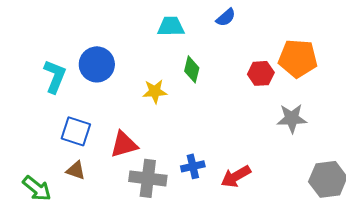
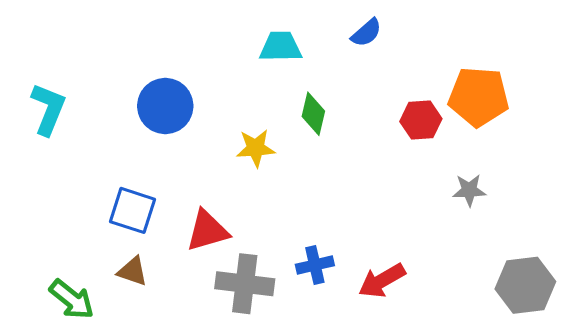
cyan L-shape: (55, 76) -> (48, 109), moved
gray star: (292, 118) -> (469, 190), size x0.7

